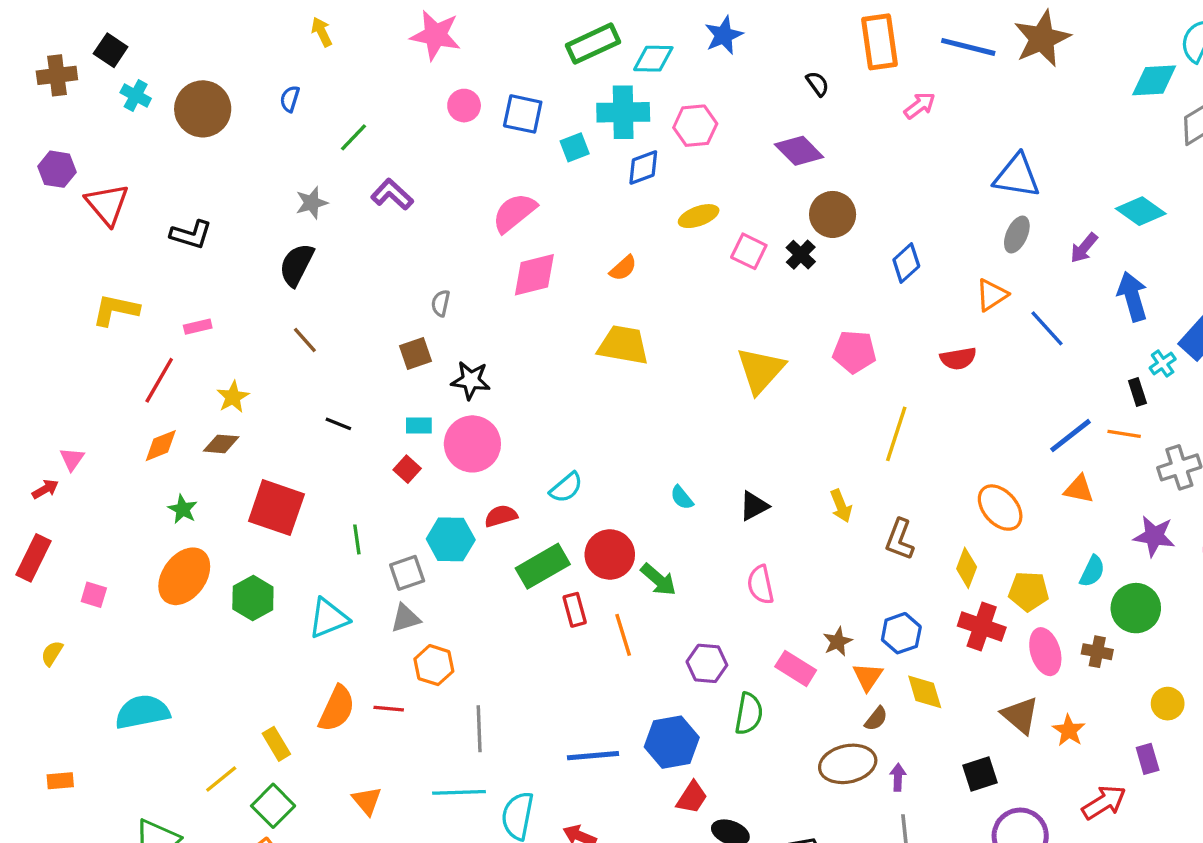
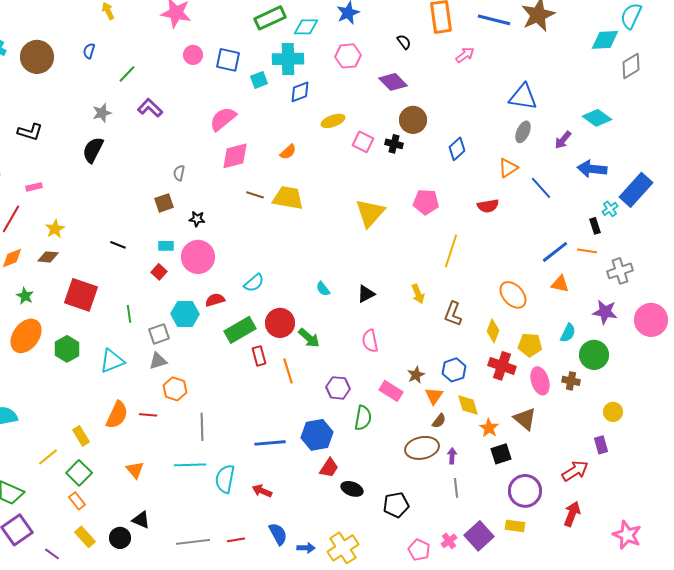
pink hexagon: (695, 126) -> (348, 56), moved
black cross: (801, 255) -> (394, 144), turned -30
blue arrow: (1132, 297) -> (592, 169), turned -68
brown line: (305, 340) -> (255, 195), moved, turned -30
black star: (471, 380) -> (197, 219), size x0.7
orange star: (1069, 730) -> (489, 428), moved

